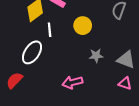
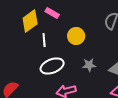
white ellipse: (32, 52) -> (52, 66), moved, turned 35

